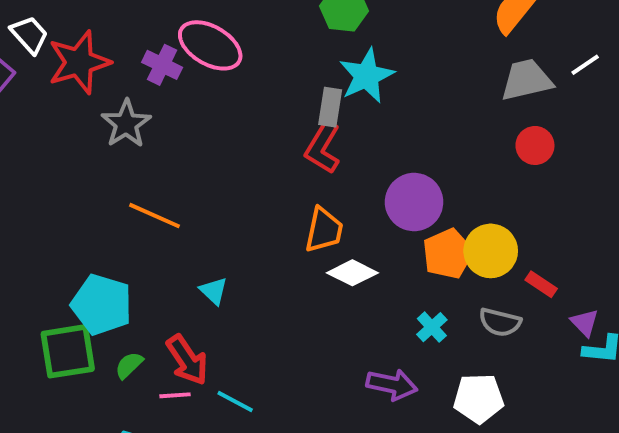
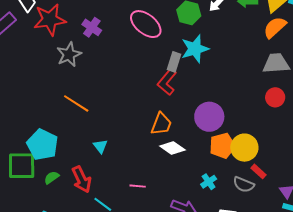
pink ellipse: (210, 45) -> (146, 24), moved
red rectangle: (541, 284) -> (259, 171), moved
pink line: (175, 395) -> (138, 186), moved

